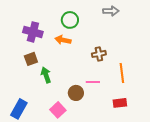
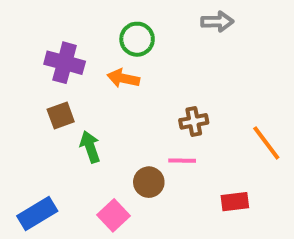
brown cross: (99, 54) -> (194, 121), moved
orange line: (122, 73) -> (266, 143), moved, turned -30
blue rectangle: (19, 109) -> (37, 213), turned 30

